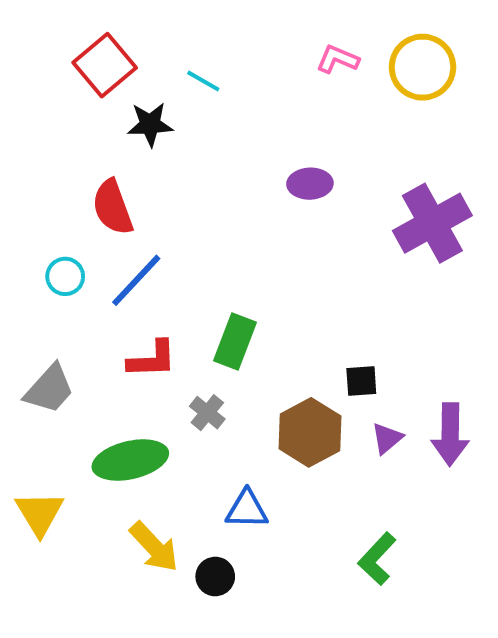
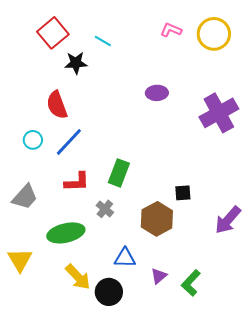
purple arrow: (450, 434) -> (228, 220), turned 40
purple triangle: (387, 438) -> (159, 276), moved
black circle: (215, 576) -> (109, 292), size x1.4

